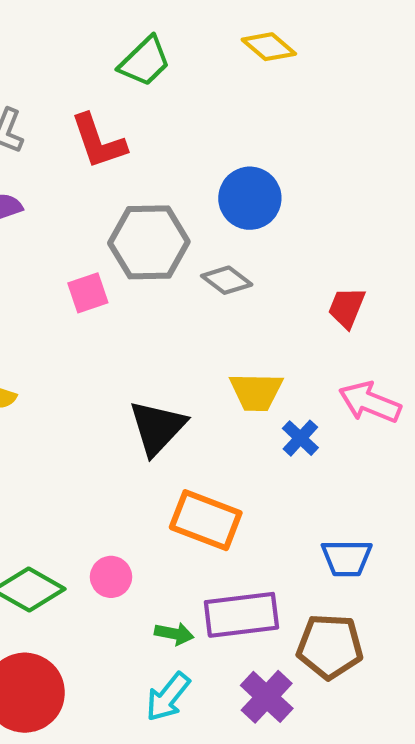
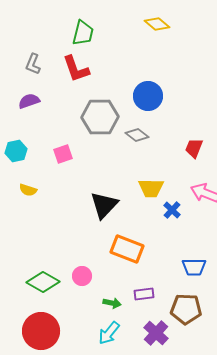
green trapezoid: (145, 61) -> (83, 33), moved, turned -32
pink square: (88, 293) -> (63, 154), moved
purple rectangle: (241, 615) -> (144, 294), size x0.6

